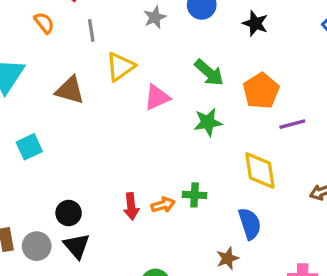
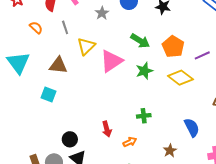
pink triangle: (157, 97) -> (111, 61), size x1.4
purple line: (292, 124) -> (202, 55), moved
cyan square: (29, 147) -> (49, 94), moved, turned -35
yellow diamond: (260, 170) -> (180, 78), moved, turned -35
orange arrow: (163, 205) -> (130, 142), moved
blue semicircle: (250, 224) -> (192, 127), moved

